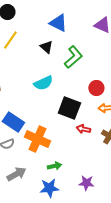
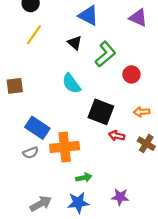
cyan semicircle: (43, 83) -> (71, 84), turned 78
red circle: (96, 88) -> (131, 74), moved
orange cross: (37, 139) -> (65, 147), turned -30
gray arrow: (16, 174) -> (41, 204), moved

